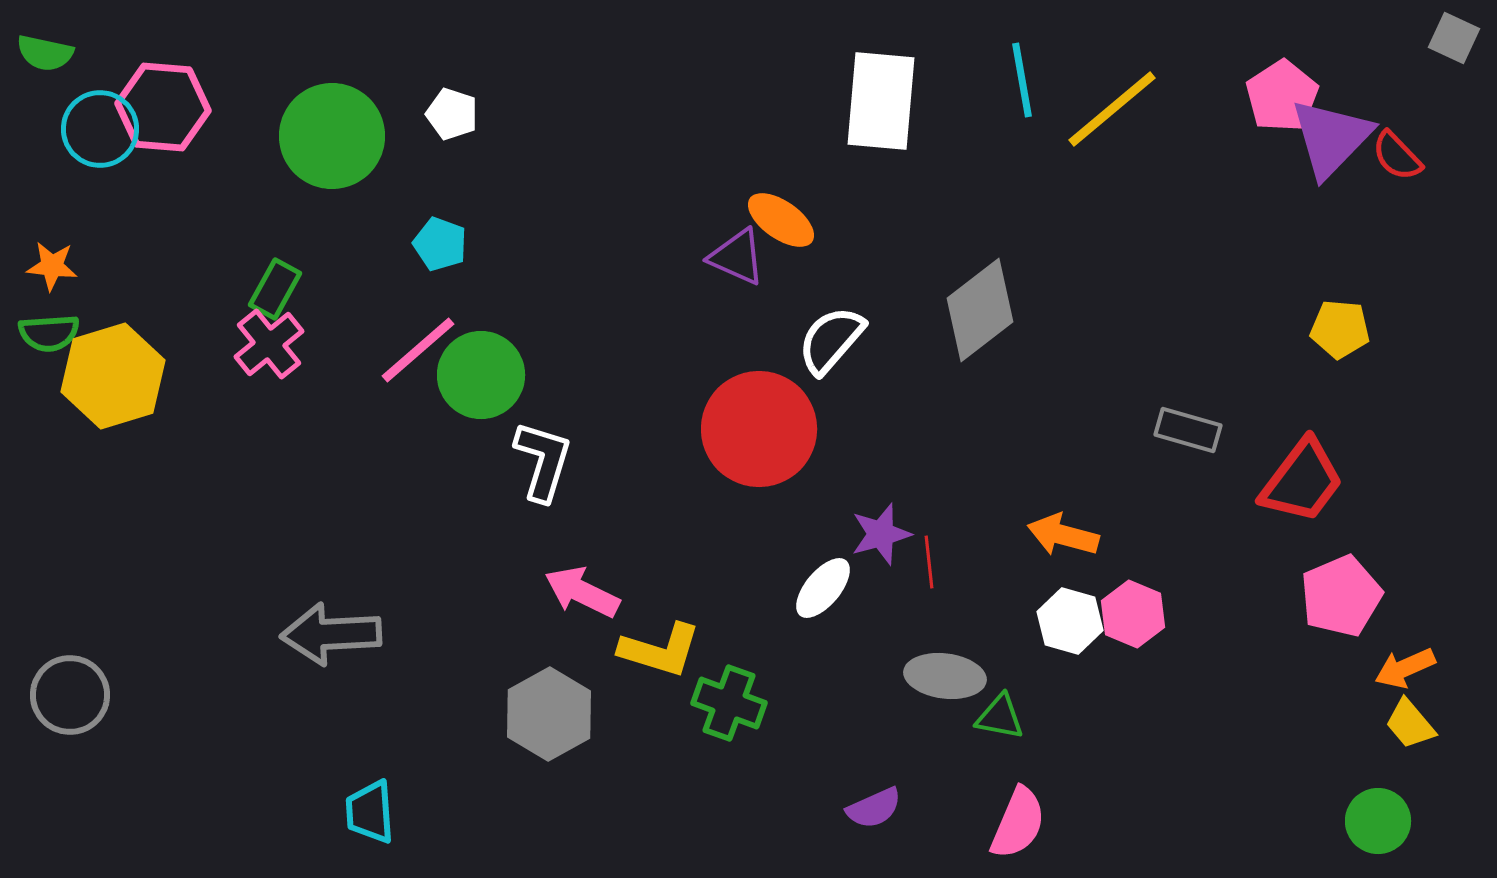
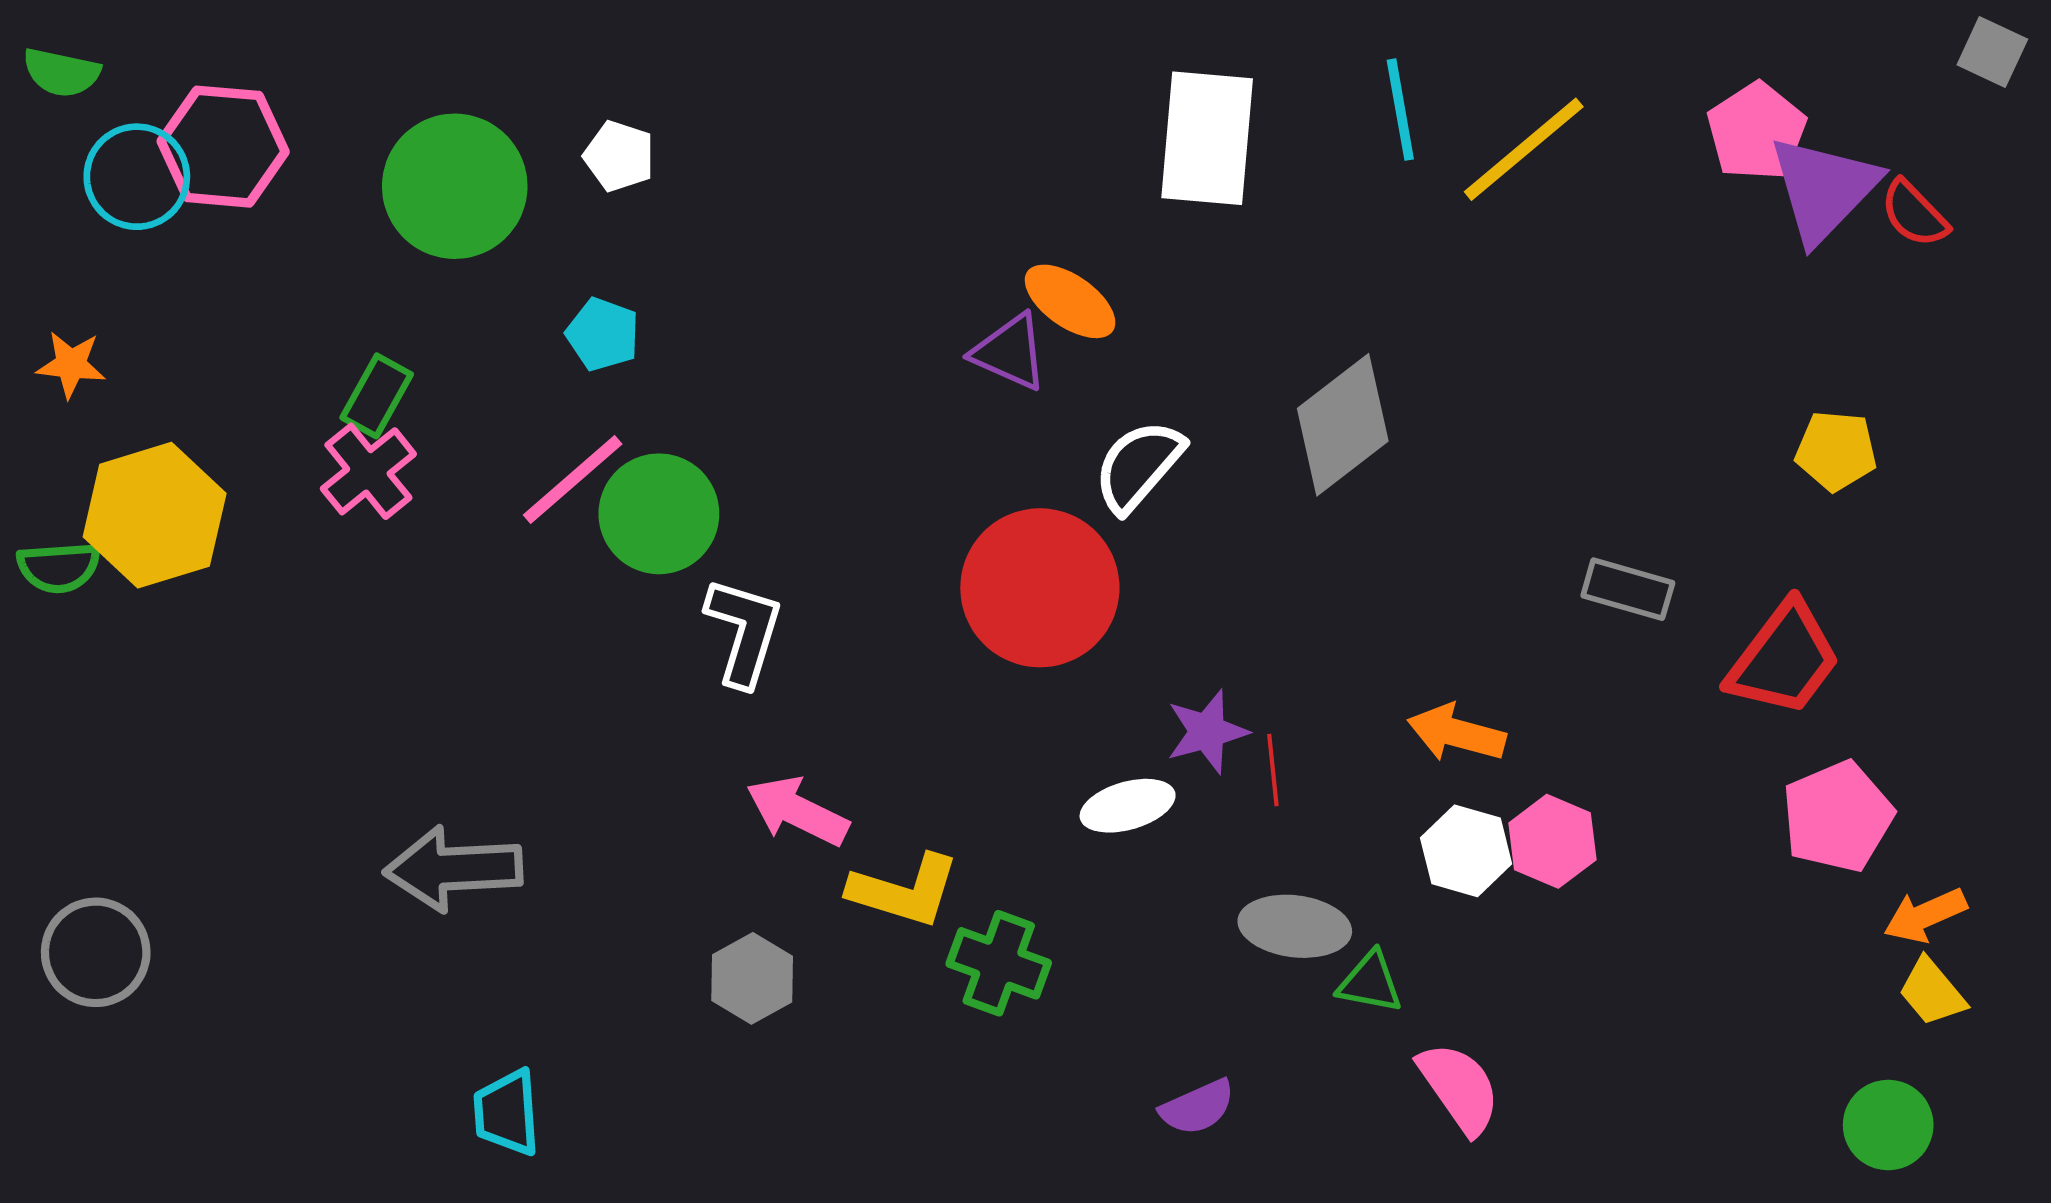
green semicircle: (49, 333) -> (59, 567), moved
white ellipse: (823, 588) -> (1128, 806), turned 34
gray hexagon: (549, 714) -> (752, 978), size x0.7
pink semicircle: (1018, 823) -> (1459, 1088), moved, turned -58

